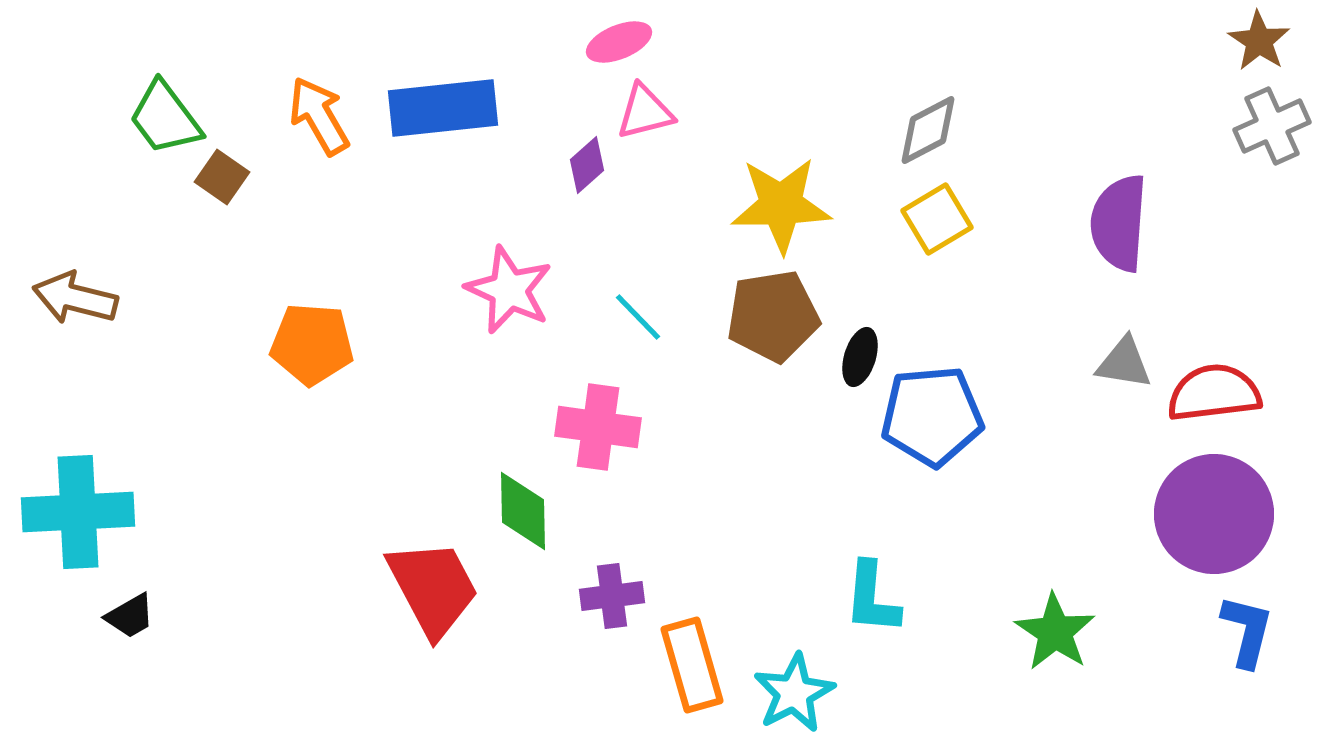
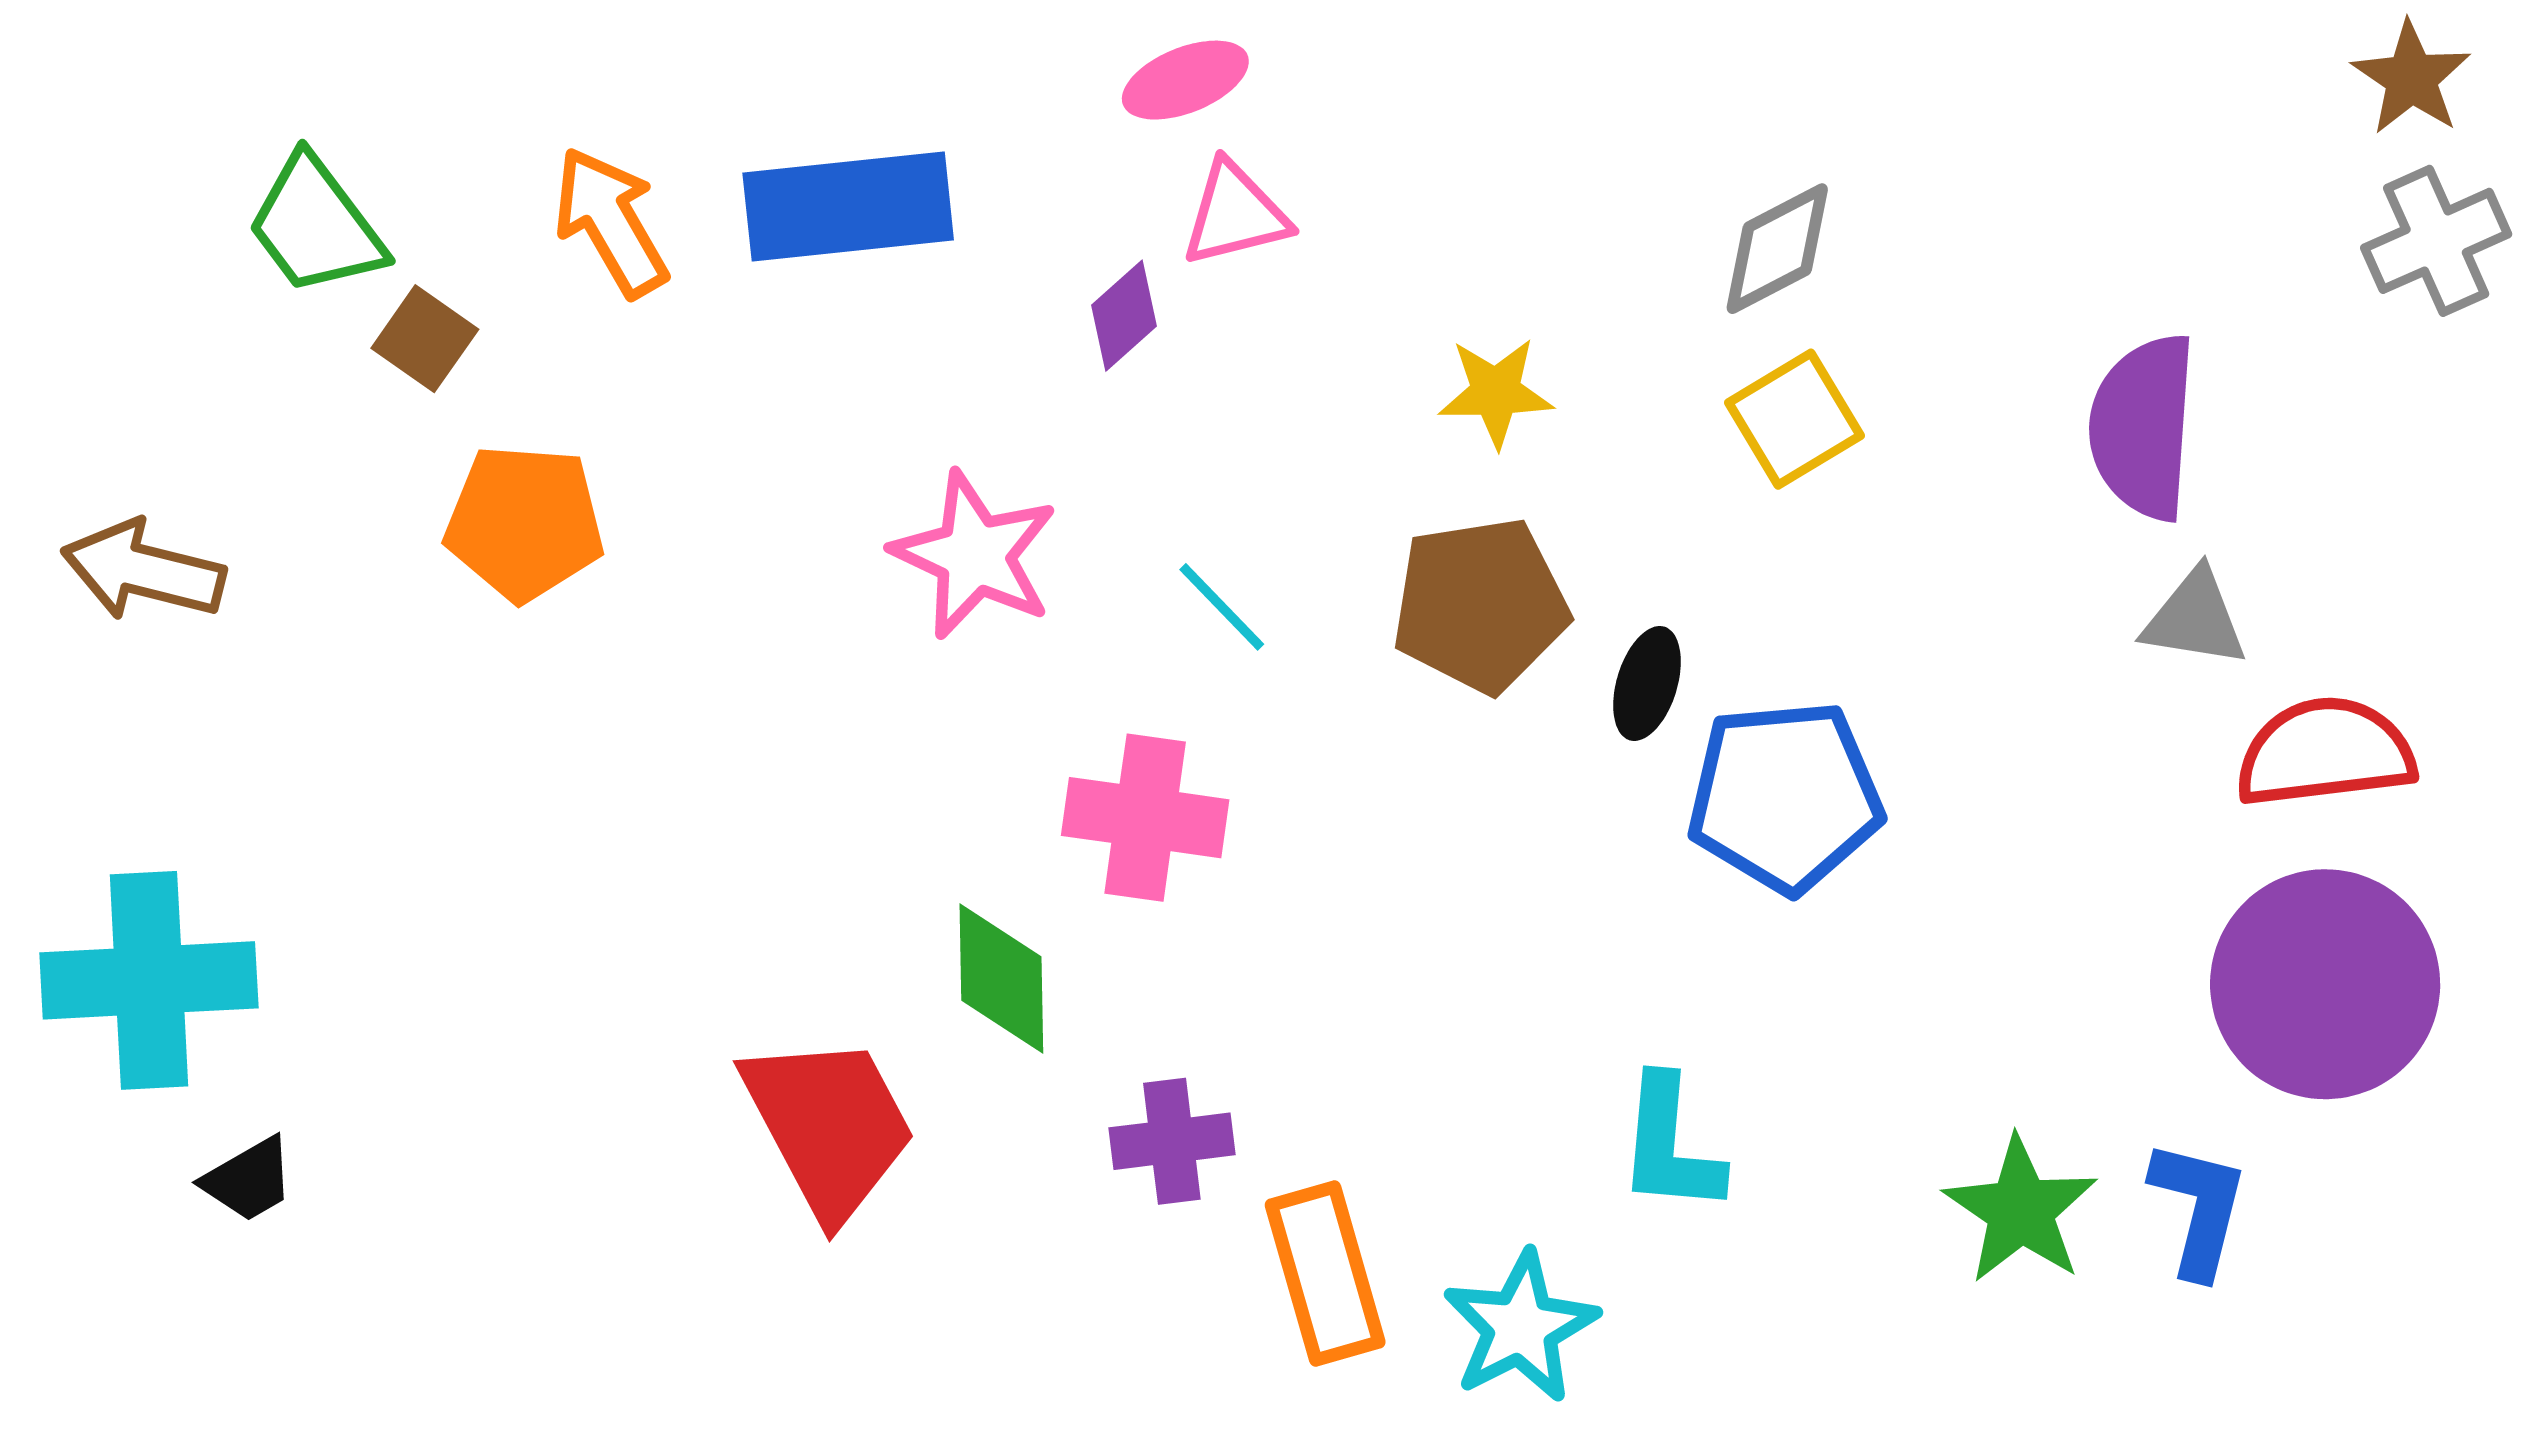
yellow star: (781, 205) -> (1496, 392), size x0.6
orange pentagon: (312, 344) -> (524, 523), moved
gray triangle: (1124, 363) -> (2195, 618), moved
blue L-shape: (1247, 631) -> (2199, 1208), moved

